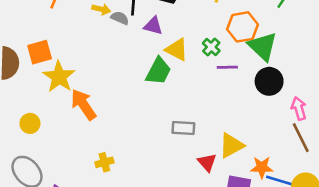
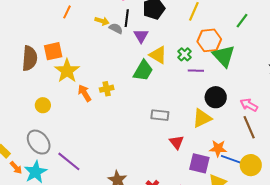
purple triangle: (153, 26) -> (141, 36), turned 42
black circle: (269, 81) -> (216, 97), moved
orange arrow: (83, 105) -> (85, 93), size x0.7
pink arrow: (299, 108) -> (249, 105), turned -48
yellow triangle: (231, 145) -> (202, 118), moved
yellow cross: (104, 162) -> (107, 89), moved

